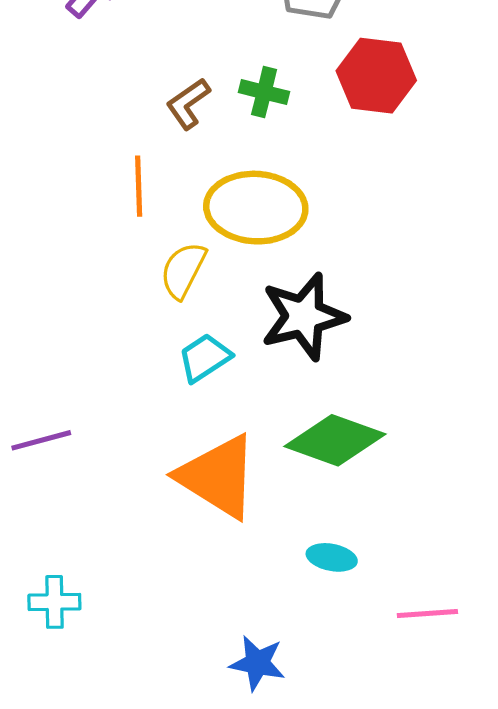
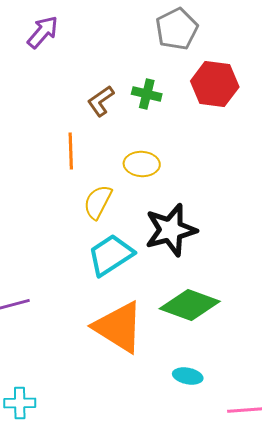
yellow ellipse: (256, 208) -> (142, 164), size x0.6
cyan trapezoid: (205, 358) -> (111, 255), size x1.4

